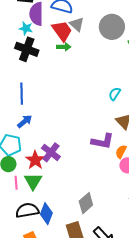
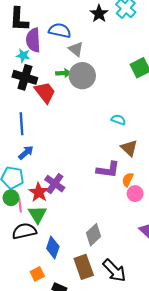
gray circle: (112, 27) -> (82, 76), moved
red trapezoid: (62, 31) -> (45, 92), moved
cyan semicircle: (115, 94) -> (118, 120), turned 80
pink line: (16, 183) -> (20, 205), moved
black semicircle: (27, 210) -> (24, 231), moved

